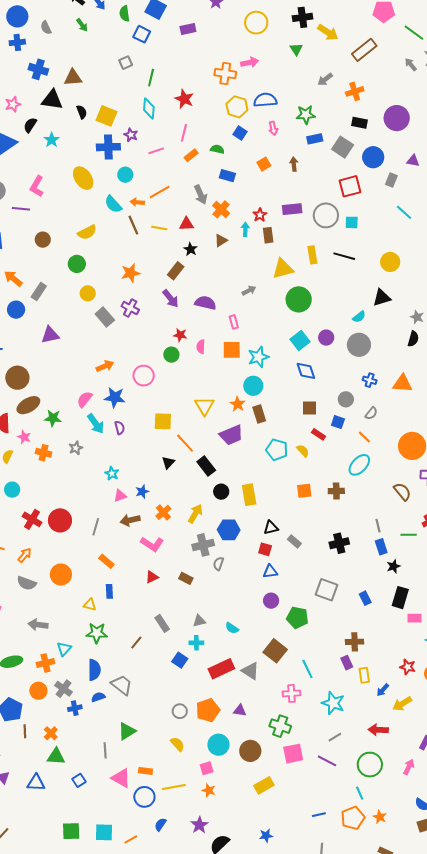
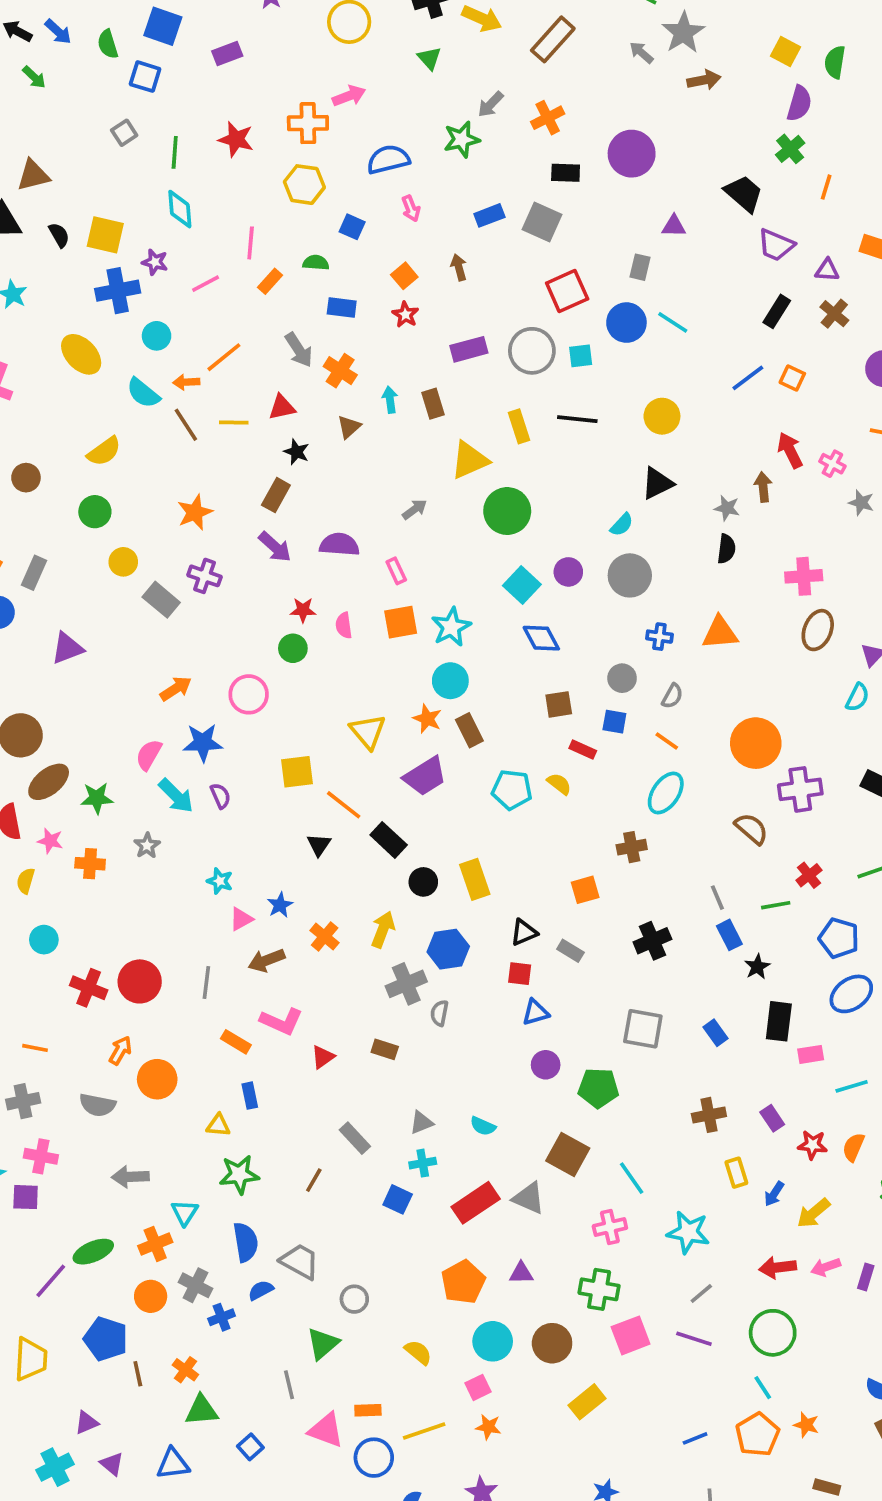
red star: (184, 99) -> (236, 139), moved
yellow hexagon: (237, 107) -> (304, 185), moved
green star: (306, 115) -> (462, 139), moved
blue circle: (373, 157) -> (626, 323), moved
red star: (260, 215) -> (405, 315), moved
orange square: (304, 491) -> (585, 890), moved
pink L-shape: (152, 544) -> (281, 1021), moved
orange arrow: (25, 555) -> (120, 1050), moved
purple rectangle: (347, 663) -> (772, 1118), moved
gray circle: (180, 711) -> (354, 1299), moved
pink arrow: (409, 767) -> (826, 1267), moved, turned -126

